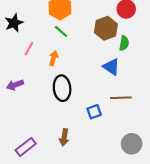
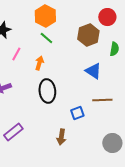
green semicircle: (124, 43) -> (114, 49), moved
brown arrow: (64, 137) -> (61, 137), moved
purple rectangle: (26, 147) -> (13, 132), moved

